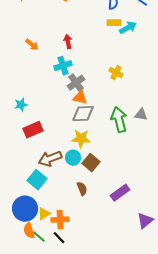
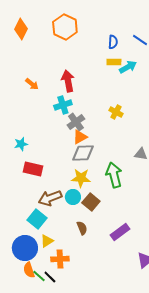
red arrow: (68, 42) -> (68, 81), size x1.5
orange triangle: (80, 98) -> (80, 137), turned -42
green arrow: (119, 120) -> (114, 175), moved
red rectangle: (33, 130) -> (33, 169), turned 36
yellow triangle: (44, 214) -> (47, 241), moved
black line: (59, 238) -> (50, 277), moved

